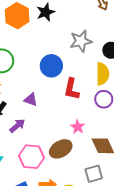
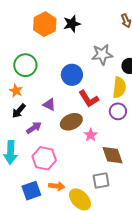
red L-shape: (72, 89) -> (89, 99), turned -50
brown ellipse: (61, 149) -> (71, 122), moved

